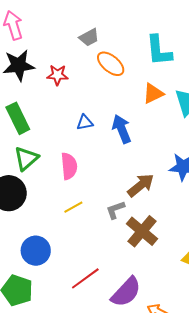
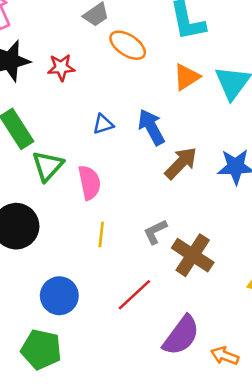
green triangle: (26, 158) -> (48, 166), moved
brown arrow: (141, 185) -> (181, 163), moved
yellow line: (73, 207) -> (101, 235), turned -48
red line: (85, 278) -> (134, 295), moved

